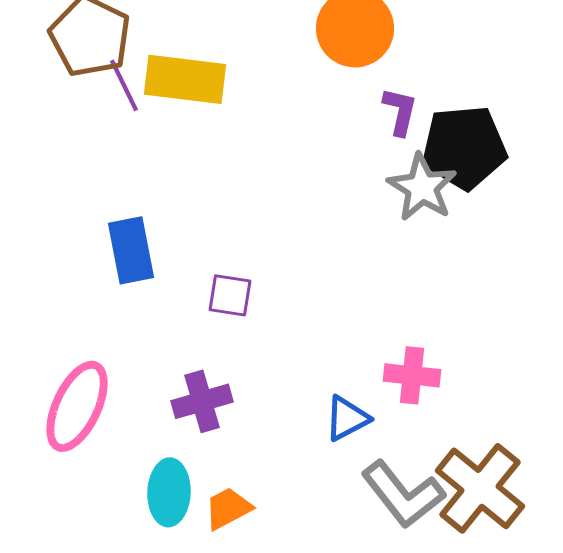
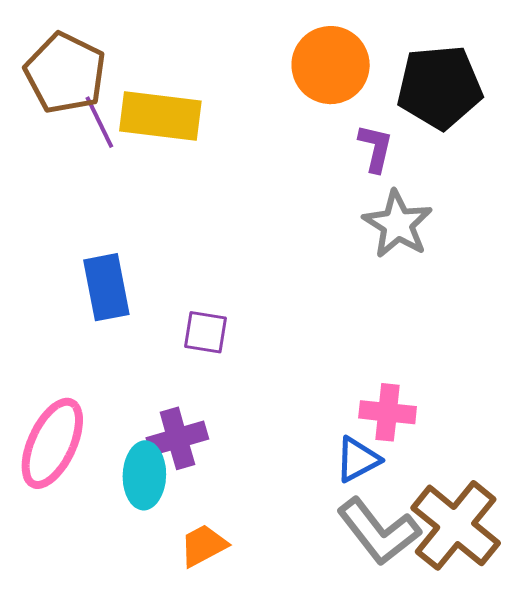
black pentagon: (464, 147) -> (440, 87), moved
blue triangle: (347, 418) -> (358, 459), moved
cyan ellipse: (169, 492) -> (144, 475), moved

